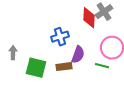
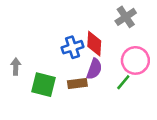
red diamond: (89, 18) -> (94, 44), moved
green line: (102, 66) -> (123, 82), turned -64

